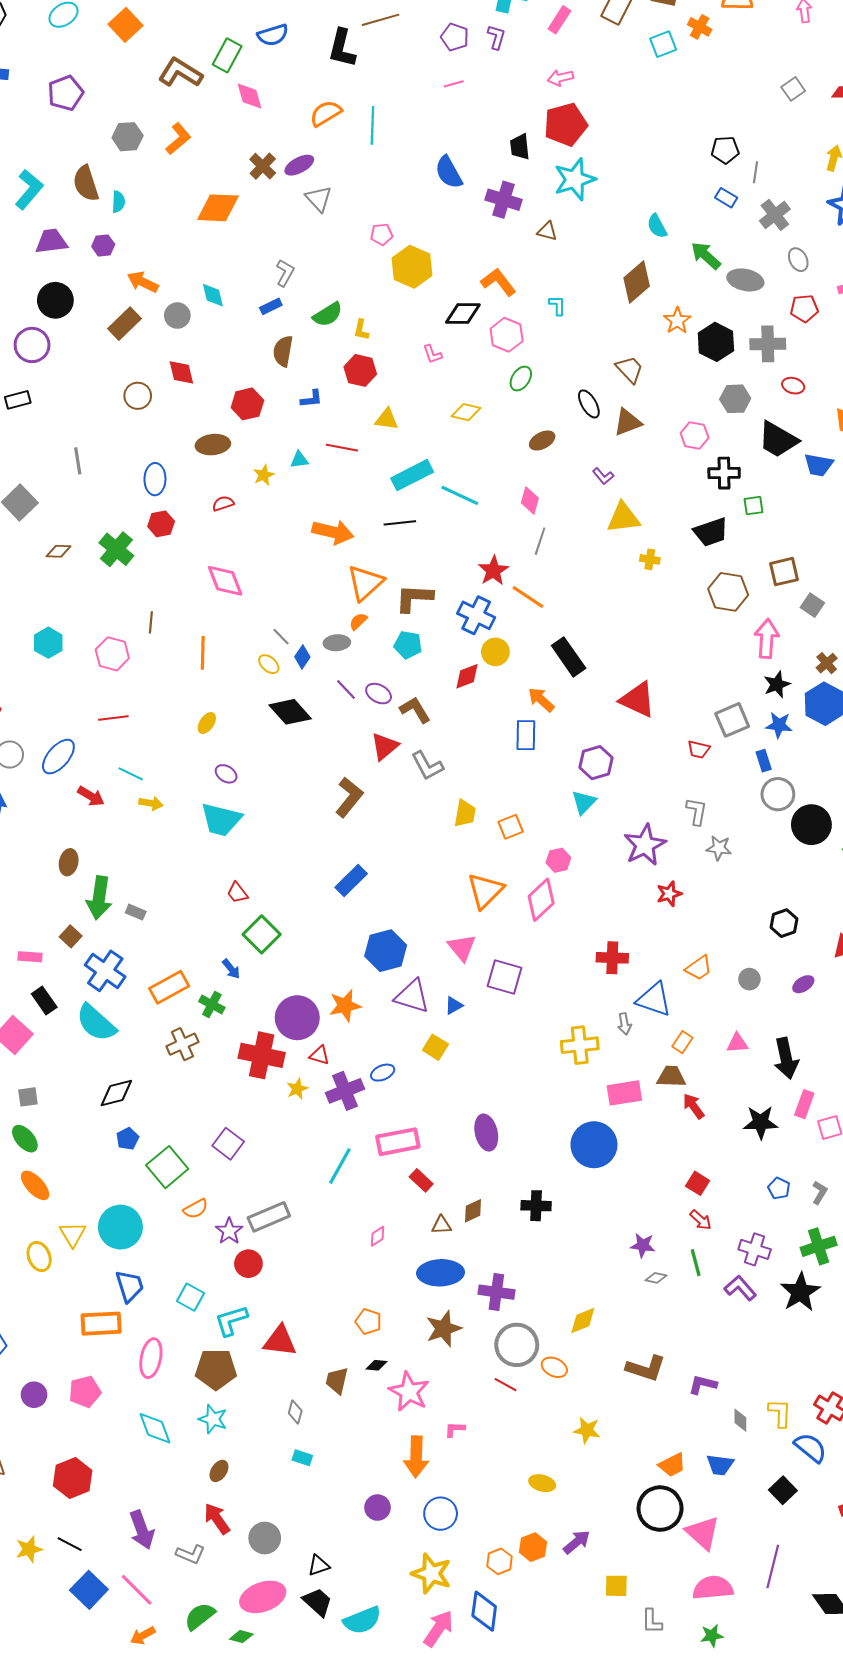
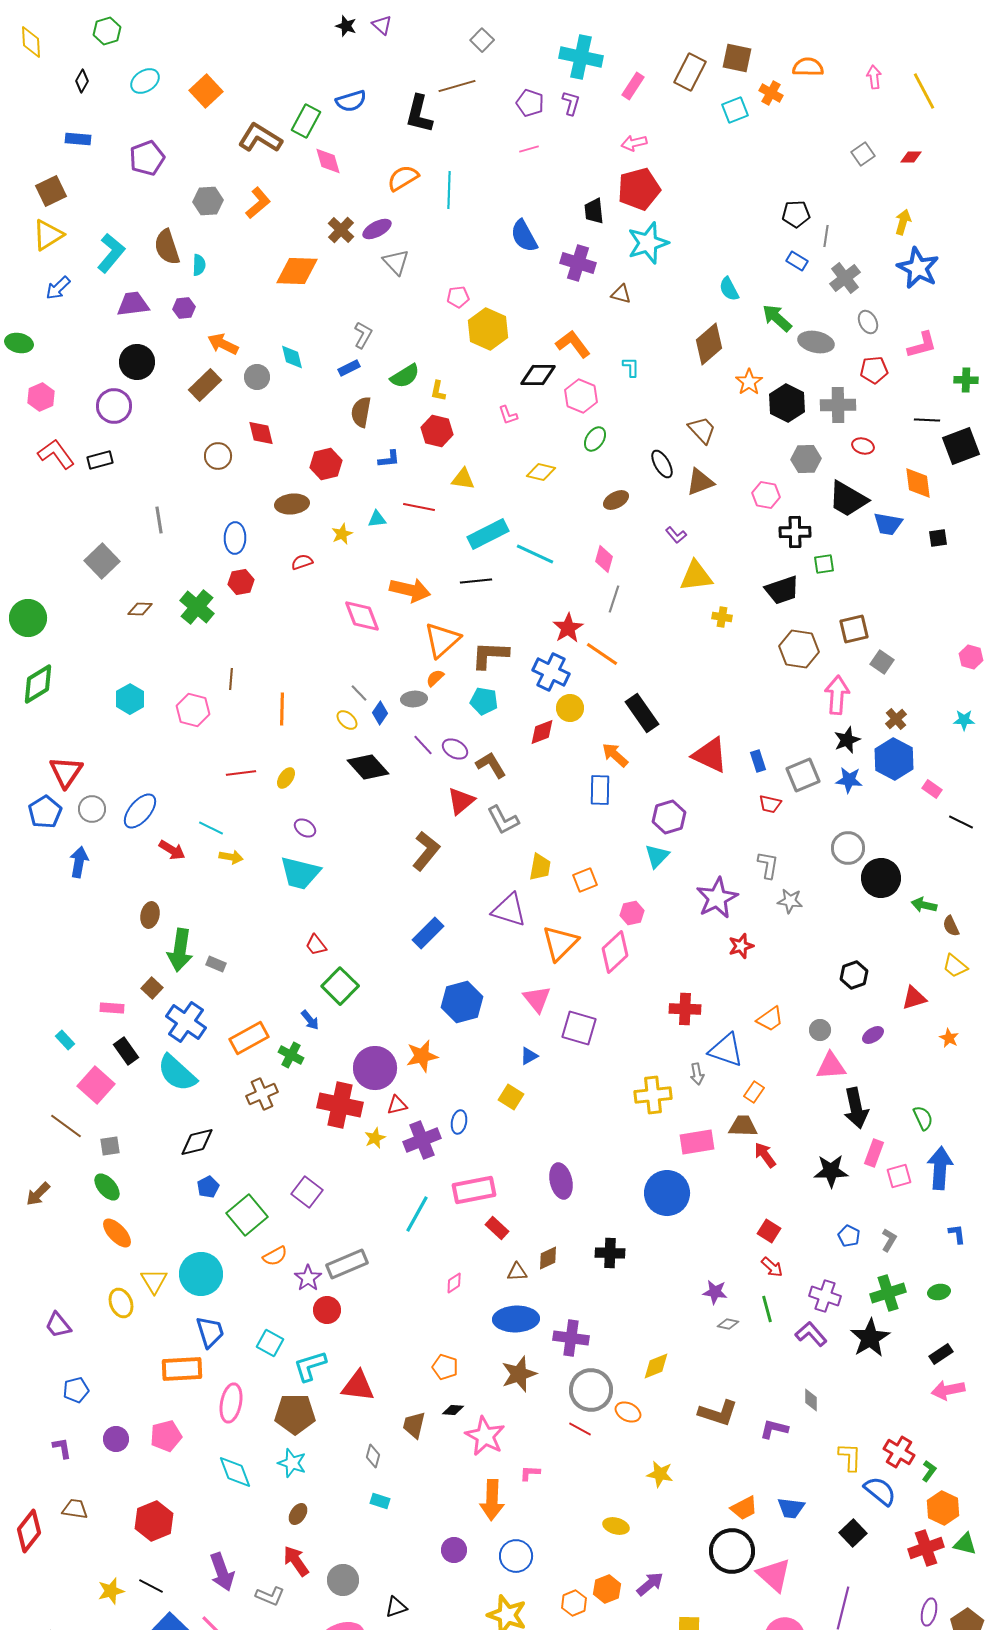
pink diamond: (225, 581) -> (362, 616), moved
red line: (113, 718) -> (241, 773), moved
blue rectangle: (764, 761) -> (758, 761), moved
purple triangle: (412, 996) -> (509, 910), moved
pink triangle: (737, 1043) -> (831, 1066), moved, size x1.4
red triangle: (320, 1055) -> (397, 1105), turned -30
blue ellipse: (383, 1073) -> (459, 1122), turned -55
gray diamond: (740, 1420) -> (811, 1400), moved

